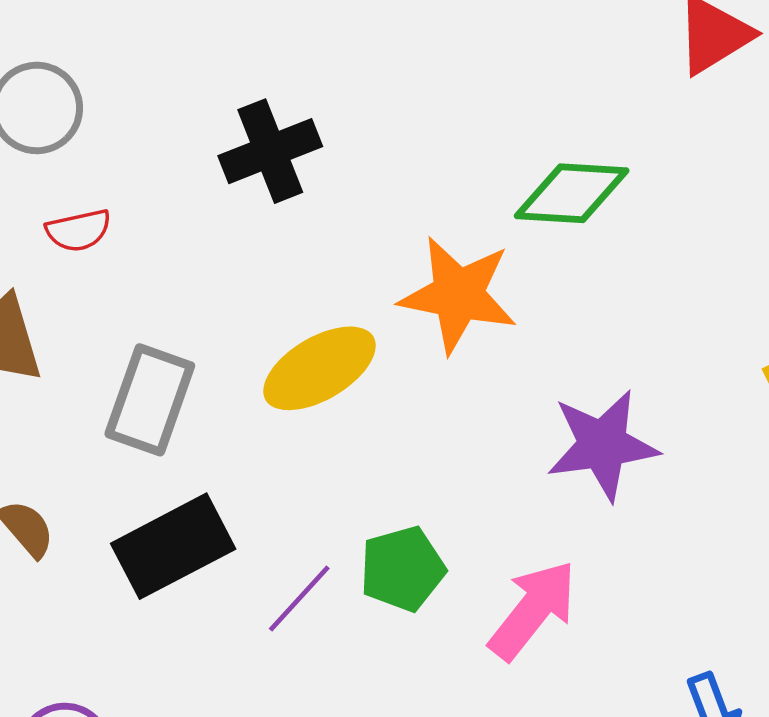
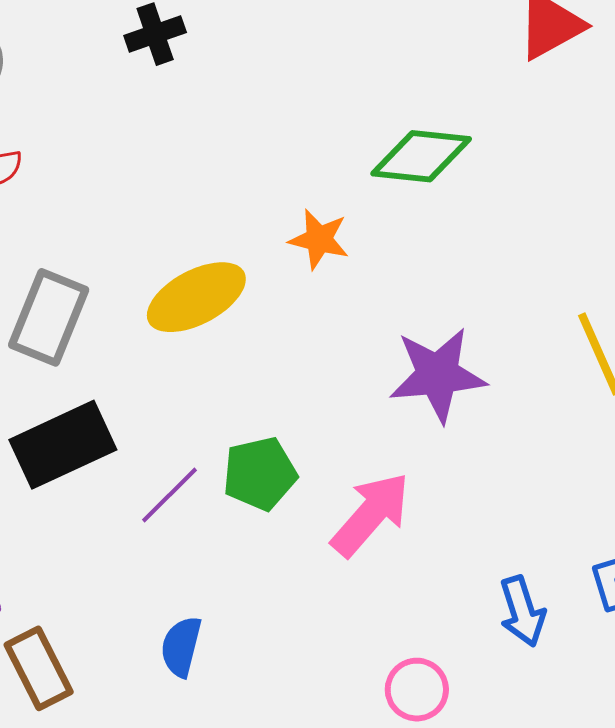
black cross: (270, 151) -> (155, 34), moved, size x0.7
orange star: (458, 295) -> (319, 239), size x0.6

